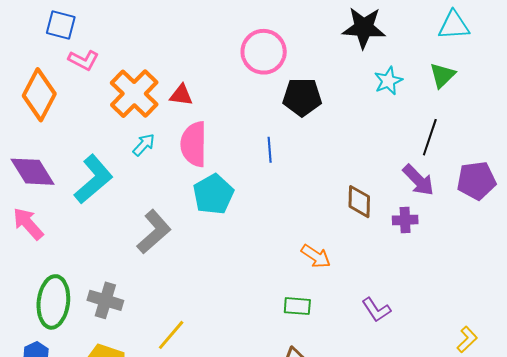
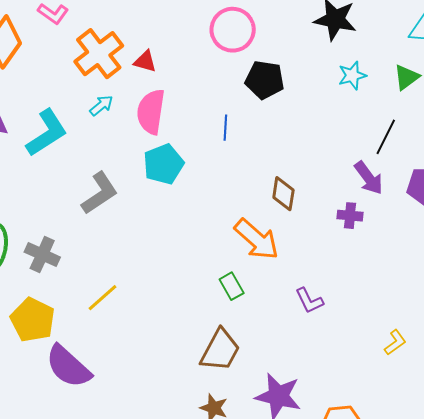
brown diamond: (359, 202) -> (283, 194), moved
orange arrow: (316, 256) -> (257, 239), size x1.6
green rectangle: (297, 306) -> (232, 286), turned 48

